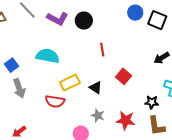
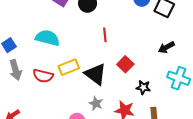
black triangle: (96, 88) -> (95, 74), size x1.6
red semicircle: (55, 101) -> (43, 76), moved
black star: (152, 102) -> (143, 87), moved

